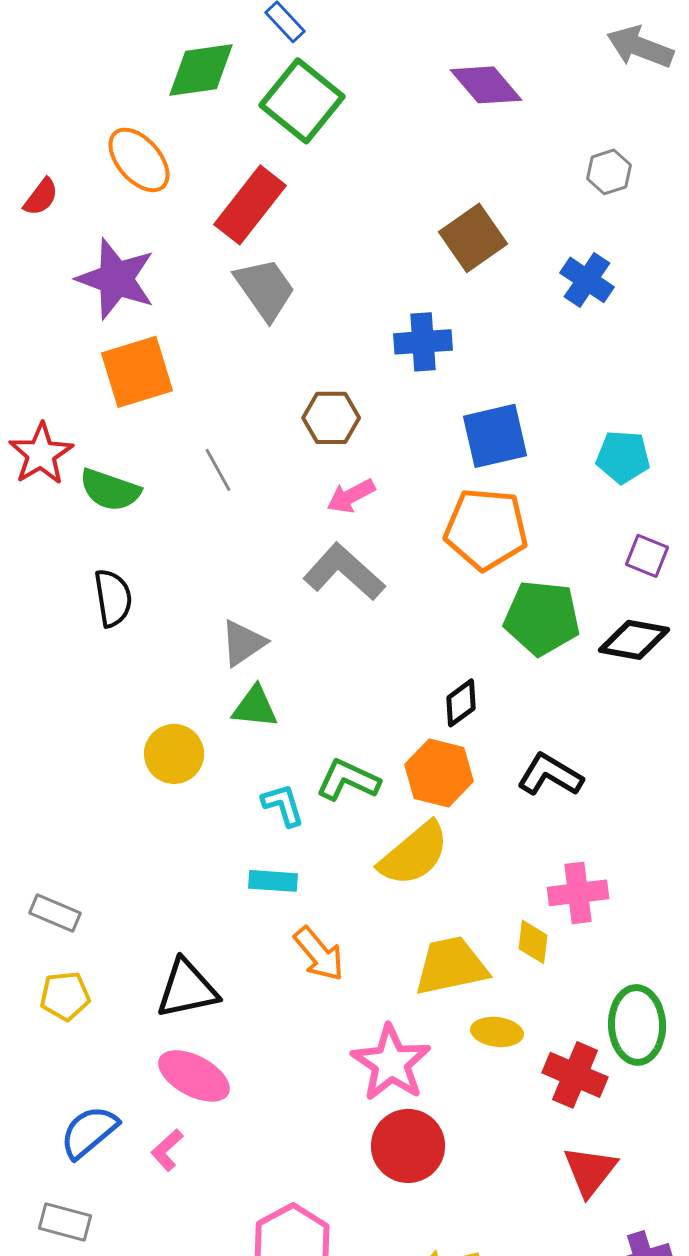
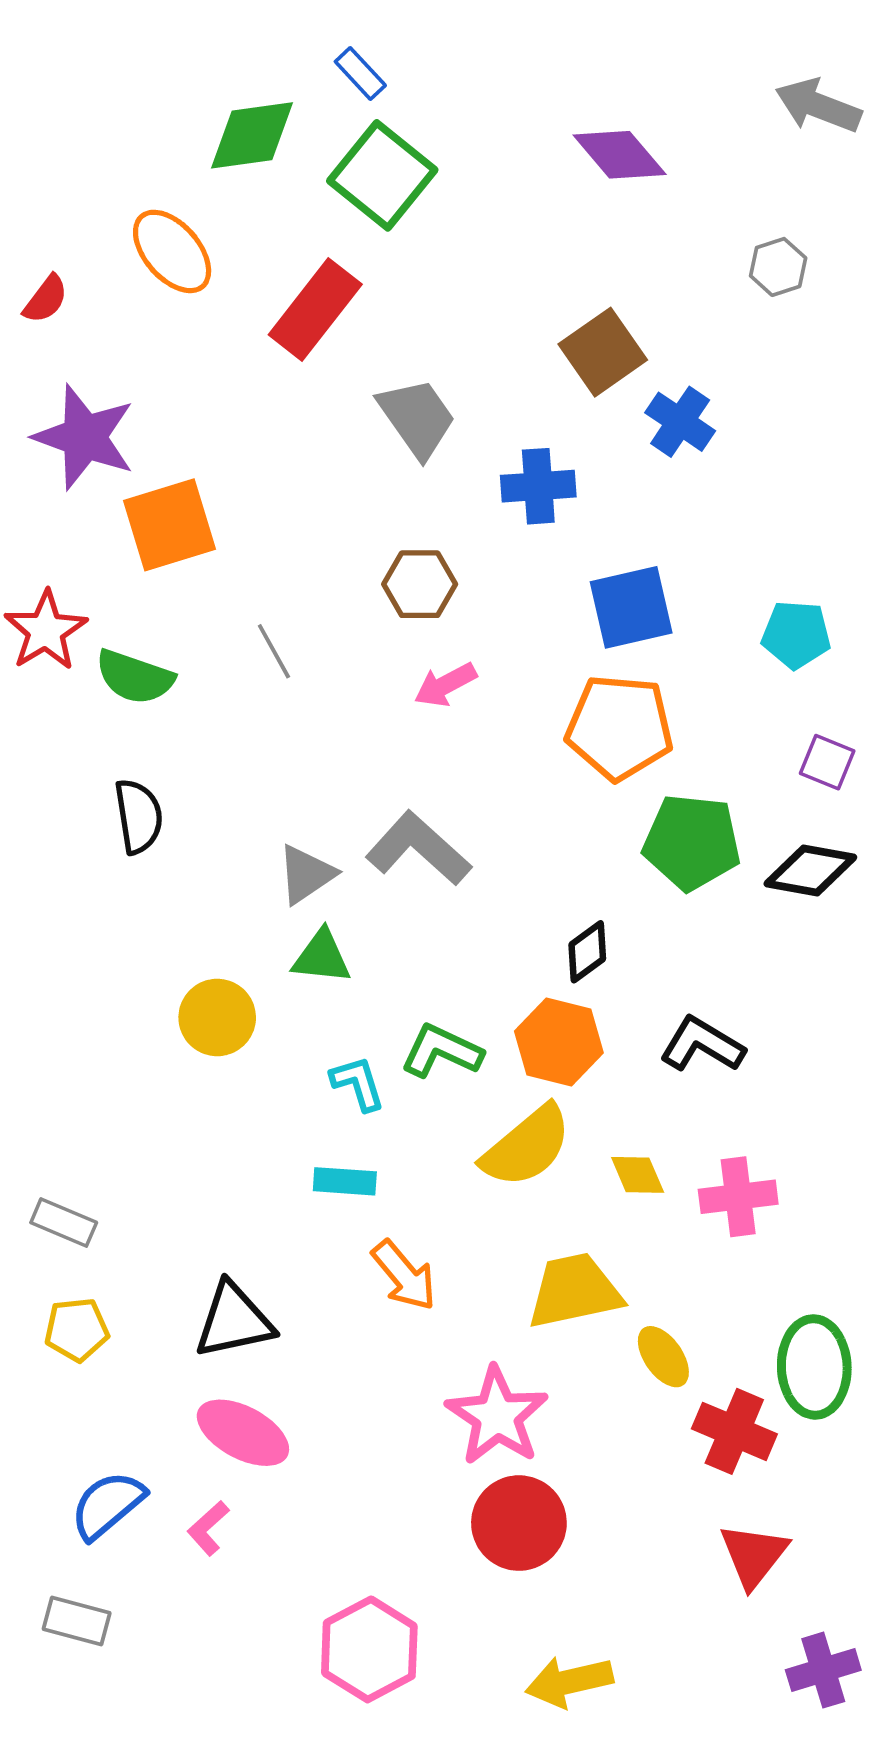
purple star: (116, 279) -> (84, 437), moved
blue cross: (587, 280) -> (680, 422), moved
gray trapezoid: (265, 289) -> (417, 418), moved
gray L-shape: (344, 572) -> (418, 849), moved
yellow diamond: (533, 942) -> (638, 1175), moved, turned -30
yellow ellipse: (497, 1032) -> (663, 1357), moved, turned 48

